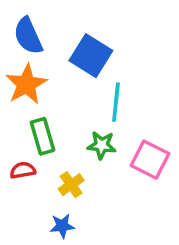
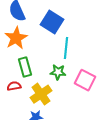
yellow cross: (71, 185) -> (41, 94), size x1.5

